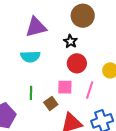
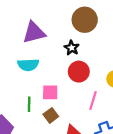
pink square: (65, 87) -> (50, 92), moved

